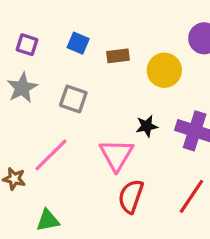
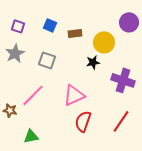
black star: (147, 126) -> (93, 62), moved
pink triangle: (116, 155) -> (74, 95), turned 35

